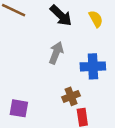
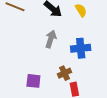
purple square: (19, 108) -> (33, 81), moved

